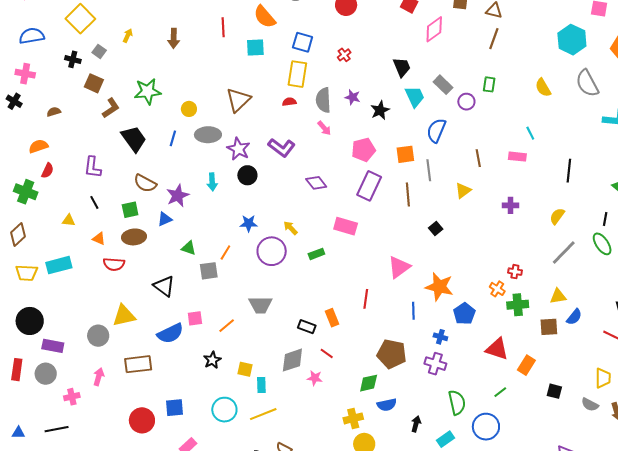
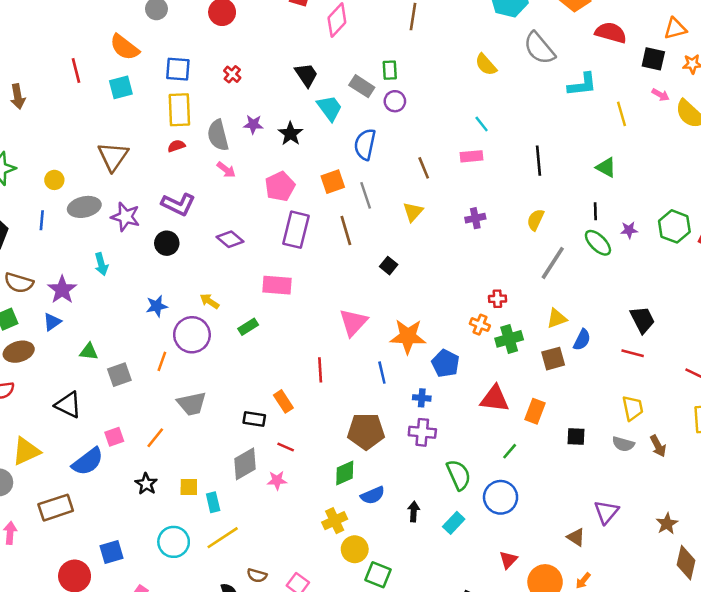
green rectangle: (489, 84) -> (390, 70), moved
black circle: (247, 175) -> (167, 243), moved
orange line: (225, 252) -> (162, 361), moved

